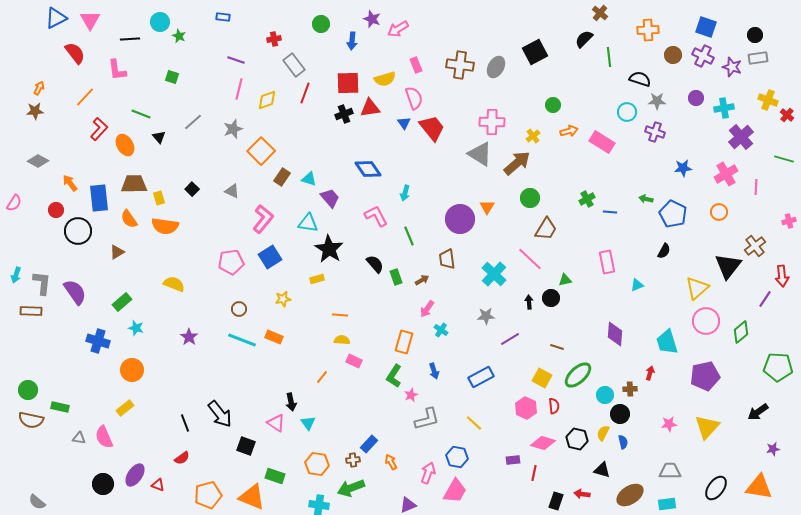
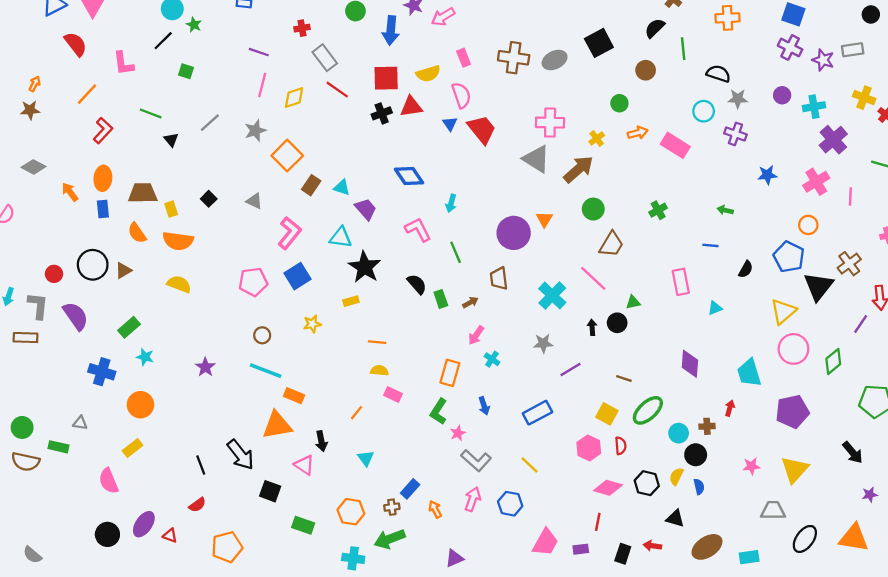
black circle: (755, 35) -> (871, 14), moved
black line: (130, 39) -> (163, 41), moved, turned -42
blue arrow: (352, 41) -> (391, 30), size x1.4
brown circle: (673, 55) -> (646, 70), moved
gray ellipse: (496, 67) -> (555, 60), turned 35
red line: (305, 93) -> (337, 90), turned -75
orange ellipse: (125, 145) -> (103, 178), moved, turned 35
blue rectangle: (99, 198) -> (103, 209), size x0.6
red circle: (56, 210) -> (54, 274), moved
blue line: (610, 212) -> (710, 245), moved
blue pentagon: (673, 214) -> (789, 257), moved
black circle: (78, 231) -> (93, 265), moved
yellow semicircle: (174, 284) -> (179, 284), moved
orange rectangle: (274, 337) -> (294, 396), moved
black arrow: (758, 412) -> (853, 452), turned -95
gray L-shape: (427, 419) -> (476, 460), turned 56
cyan triangle: (308, 423) -> (366, 458), moved
gray triangle: (79, 438) -> (80, 423), moved
purple rectangle: (513, 460) -> (581, 549), moved
gray trapezoid: (670, 471) -> (773, 511), moved
pink arrow: (428, 473) -> (473, 499), moved
pink trapezoid: (455, 491) -> (545, 542), moved
orange triangle: (252, 497) -> (277, 425), moved, turned -32

